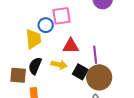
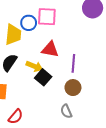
black square: (80, 72) -> (43, 77), moved
brown circle: (99, 77) -> (73, 88), size x0.6

